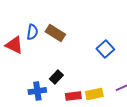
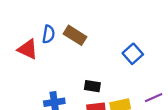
black rectangle: (56, 77) -> (92, 86), moved, turned 56

